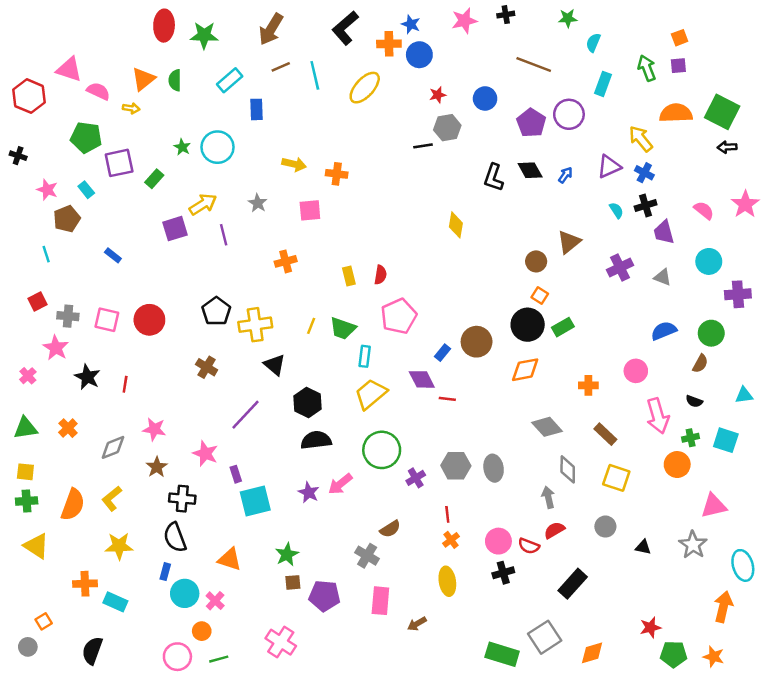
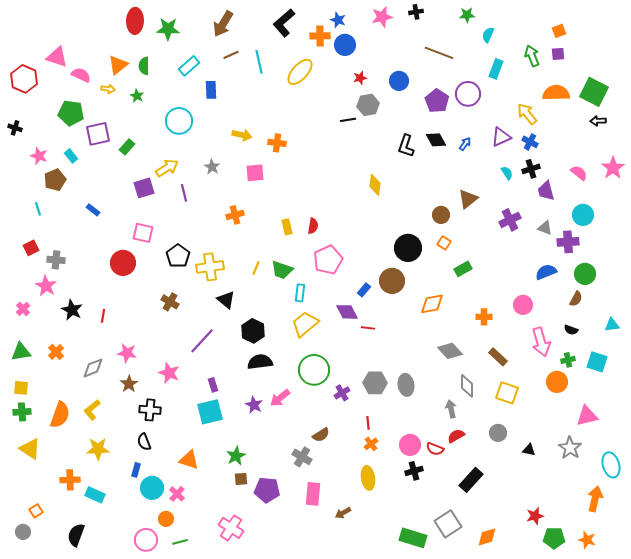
green star: (182, 147) -> (137, 96), moved
purple cross: (738, 294) -> (568, 242), moved
pink square: (107, 320) -> (143, 233), moved
black circle: (528, 325) -> (408, 248), moved
purple rectangle: (236, 474) -> (213, 385), moved
black semicircle: (175, 537) -> (144, 442), size x0.7

